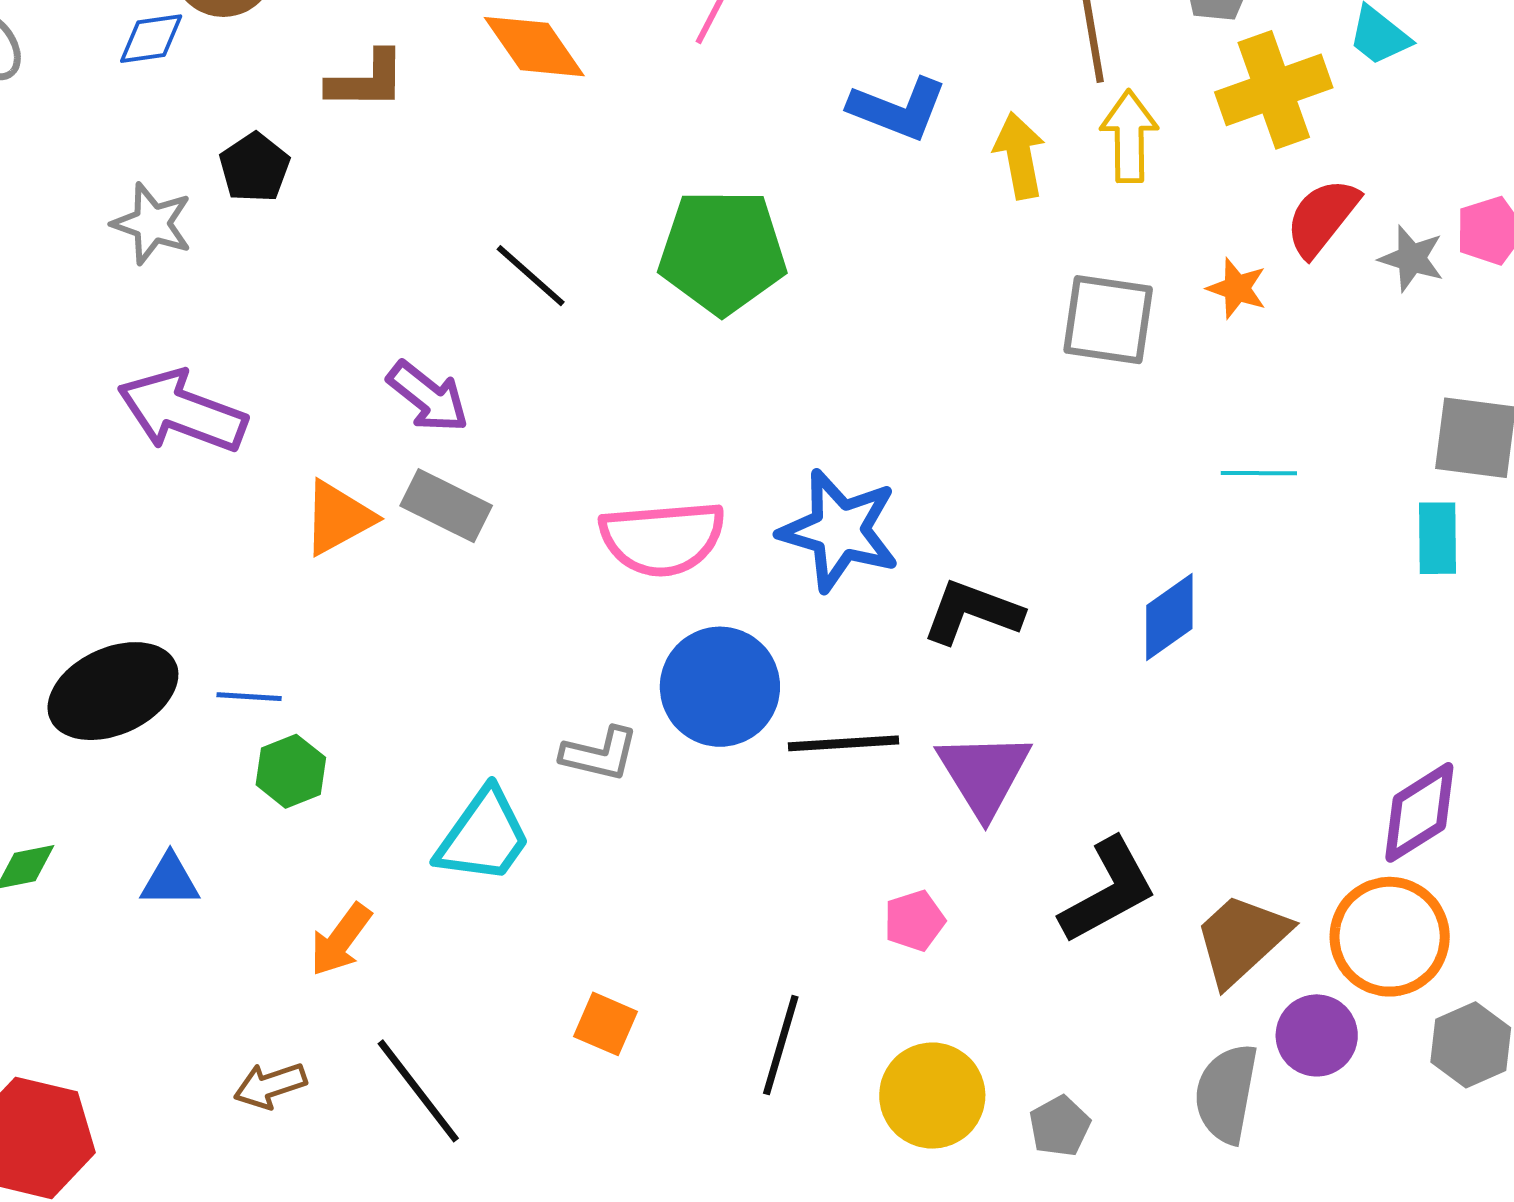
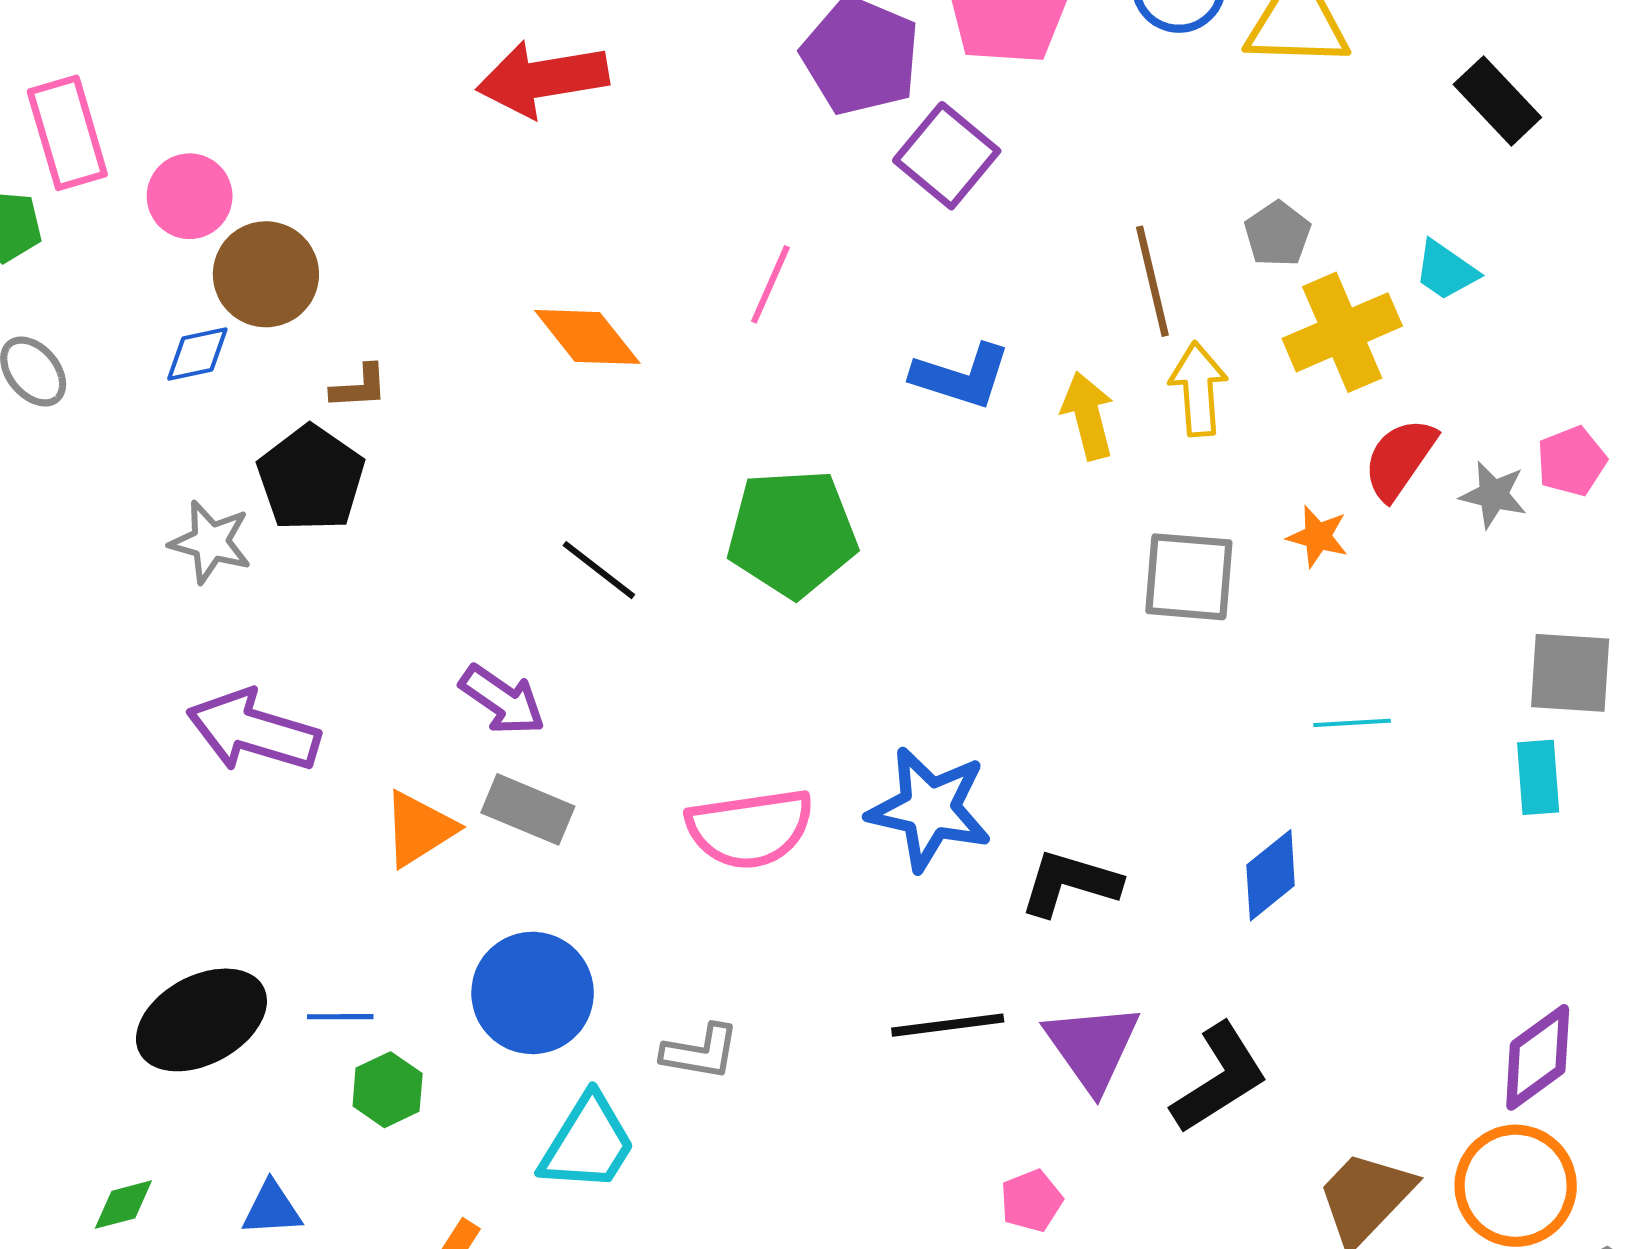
brown L-shape: (367, 80) -> (359, 387), moved, size x0.7
black pentagon: (255, 168) -> (311, 478), size x1.5
blue circle: (720, 687) -> (533, 993), moved
black L-shape: (1108, 891) -> (1219, 1078), moved

